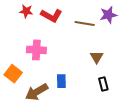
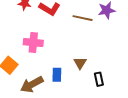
brown triangle: (97, 57) -> (80, 63), moved

